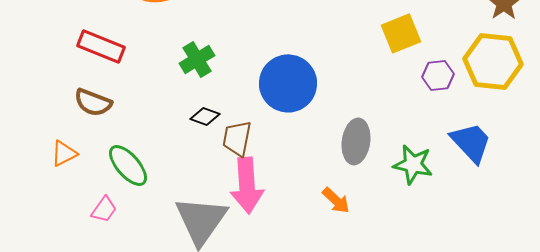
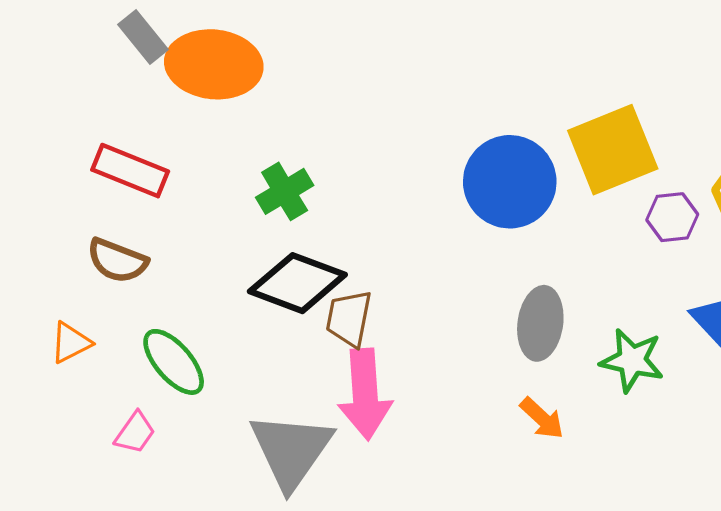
yellow square: (401, 33) -> (613, 150), size x1.4
blue circle: (288, 83) -> (510, 182), moved
black diamond: (205, 116) -> (297, 283), size x2.0
orange arrow: (336, 200) -> (542, 418), moved

